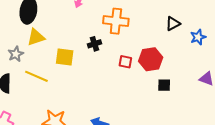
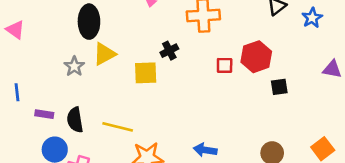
black cross: (94, 44) -> (169, 51), moved
gray star: (16, 54) -> (74, 66), moved
yellow line: (36, 76) -> (118, 127), moved

